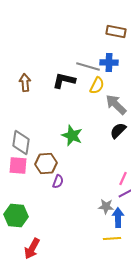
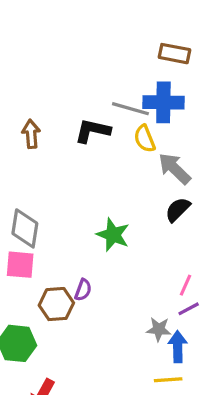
blue cross: (109, 63) -> (163, 102), size x1.4
yellow semicircle: (97, 86) -> (145, 139), turned 132
green star: (72, 136) -> (113, 235), moved
brown hexagon: (46, 164) -> (56, 304), moved

